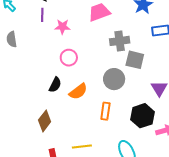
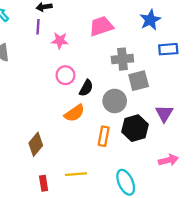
gray square: (135, 60) -> (139, 81), turned -30
black semicircle: (55, 85) -> (86, 88), moved
black hexagon: (143, 116) -> (135, 128), moved

